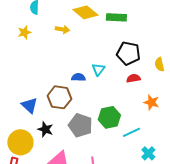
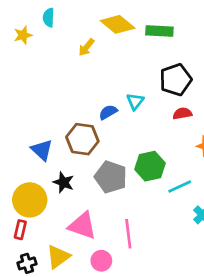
yellow arrow: (62, 29) -> (86, 47), turned 120
yellow star: (24, 32) -> (23, 35), moved
black pentagon: (128, 53) -> (176, 80), turned -30
blue semicircle: (78, 77) -> (108, 112), turned -32

